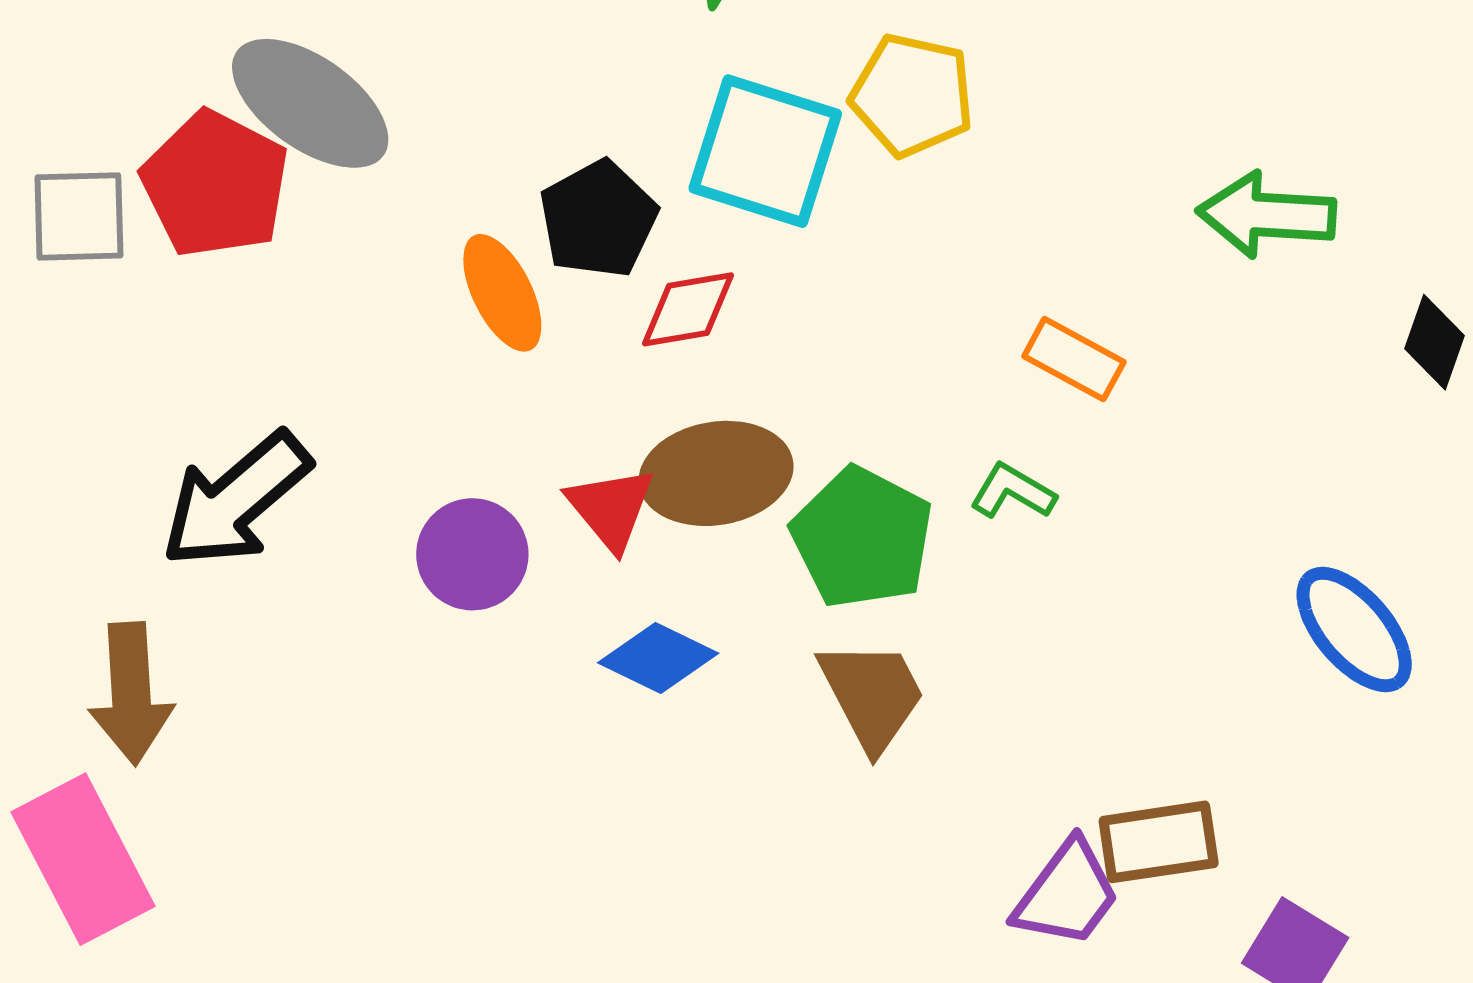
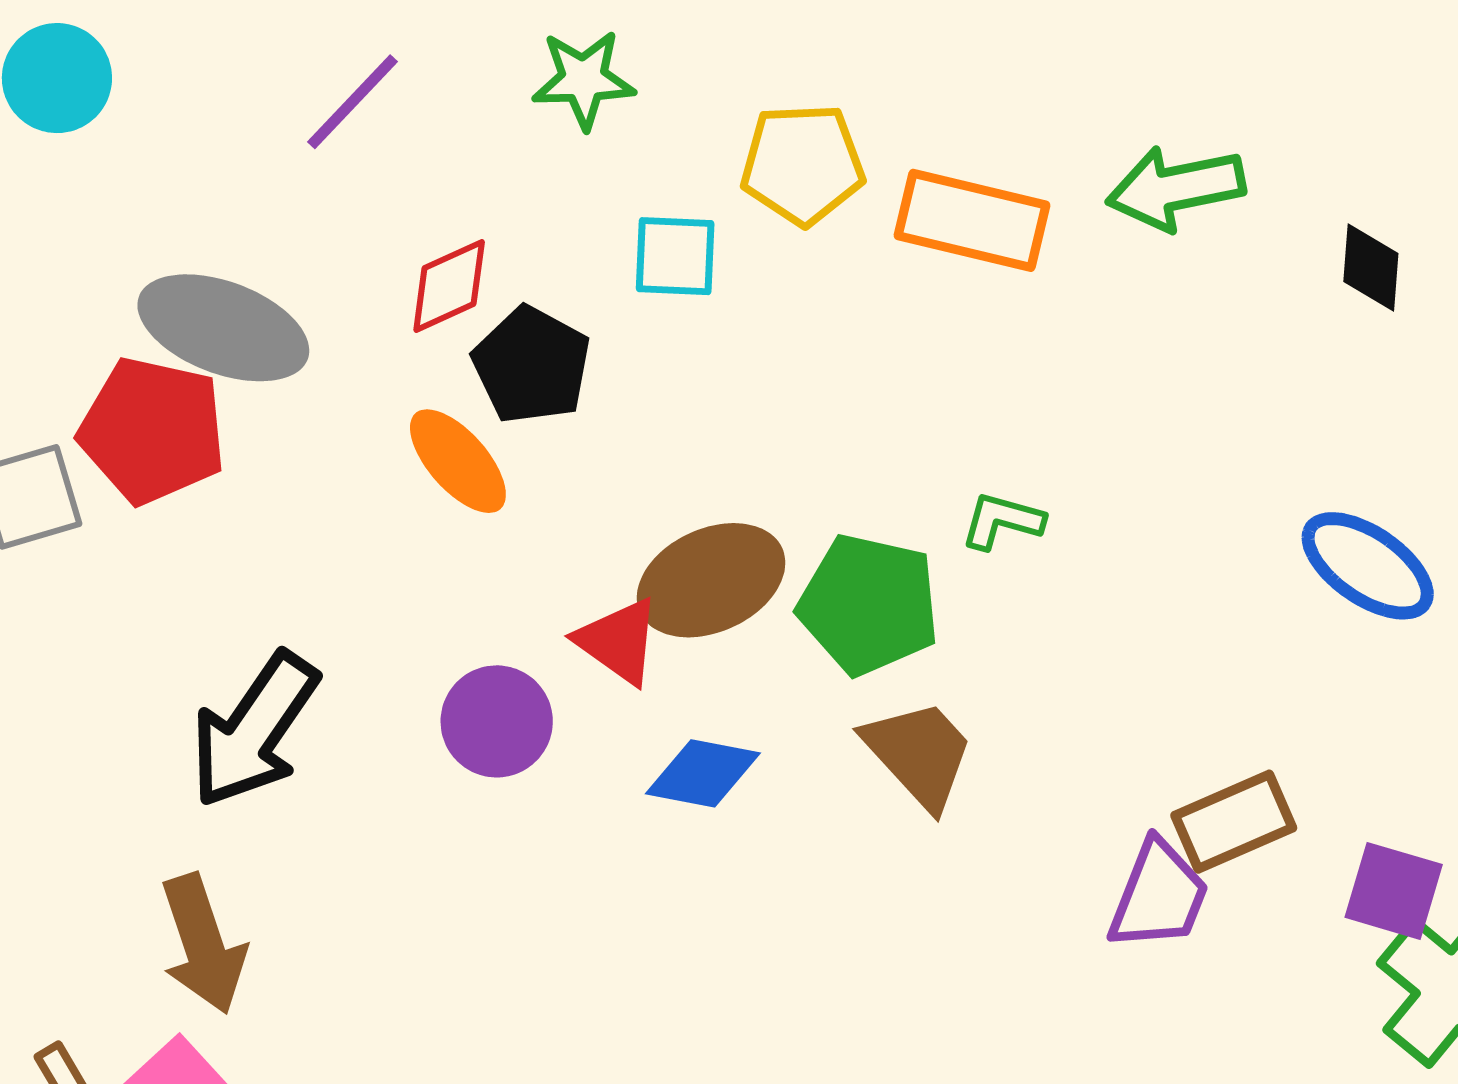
cyan square: (765, 151) -> (675, 256), size x0.6
red diamond: (688, 309) -> (449, 286), moved
orange rectangle: (1074, 359) -> (972, 220), moved, size x1.5

